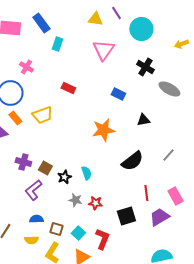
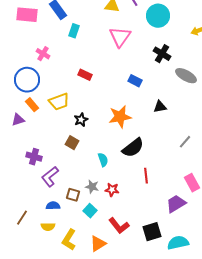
black semicircle: (132, 161) -> (133, 148), moved
purple cross: (23, 162) -> (34, 157), moved
brown square: (45, 168) -> (72, 143), moved
black star: (64, 177) -> (81, 120), moved
red line: (146, 193) -> (146, 176), moved
black square: (126, 216) -> (152, 232), moved
brown square: (56, 229) -> (73, 195), moved
cyan square: (78, 233) -> (90, 211), moved
red L-shape: (102, 239) -> (119, 226), turned 120

